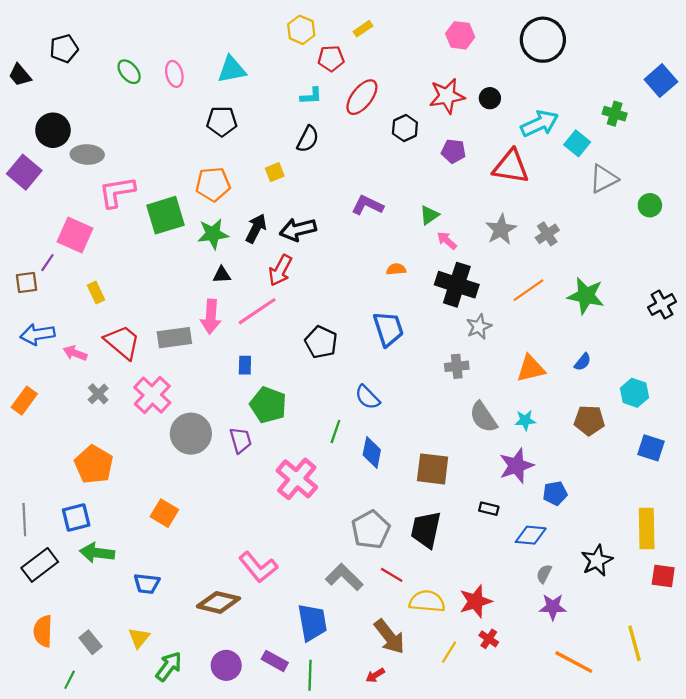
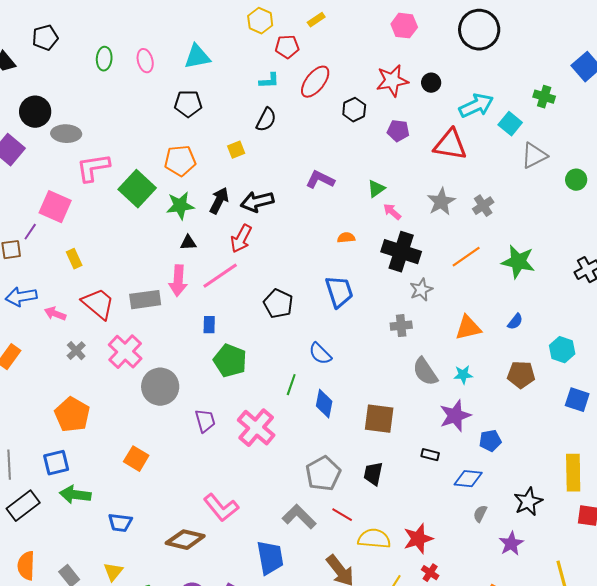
green ellipse: (129, 72) -> (104, 59), turned 45
green square: (166, 215) -> (137, 189), turned -30
purple trapezoid: (241, 440) -> (205, 421), moved
black trapezoid: (426, 530) -> (373, 474), size x0.7
purple star: (553, 607) -> (511, 544), moved, turned -30

